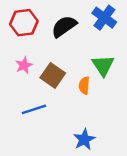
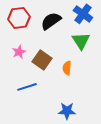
green triangle: (103, 65) -> (81, 41), moved
blue star: (84, 139) -> (67, 111), turned 30

